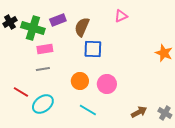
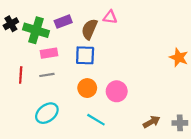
pink triangle: (121, 16) -> (110, 17), moved, turned 32
blue square: (93, 49) -> (85, 55), moved
red line: (21, 92) -> (21, 75), moved, turned 63
gray cross: (165, 113) -> (180, 123), turned -32

